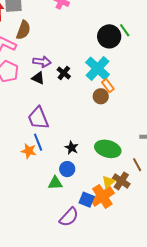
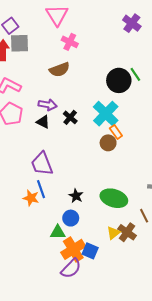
brown semicircle: (23, 30) -> (60, 70), moved, turned 48
orange cross: (102, 196) -> (73, 249), moved

